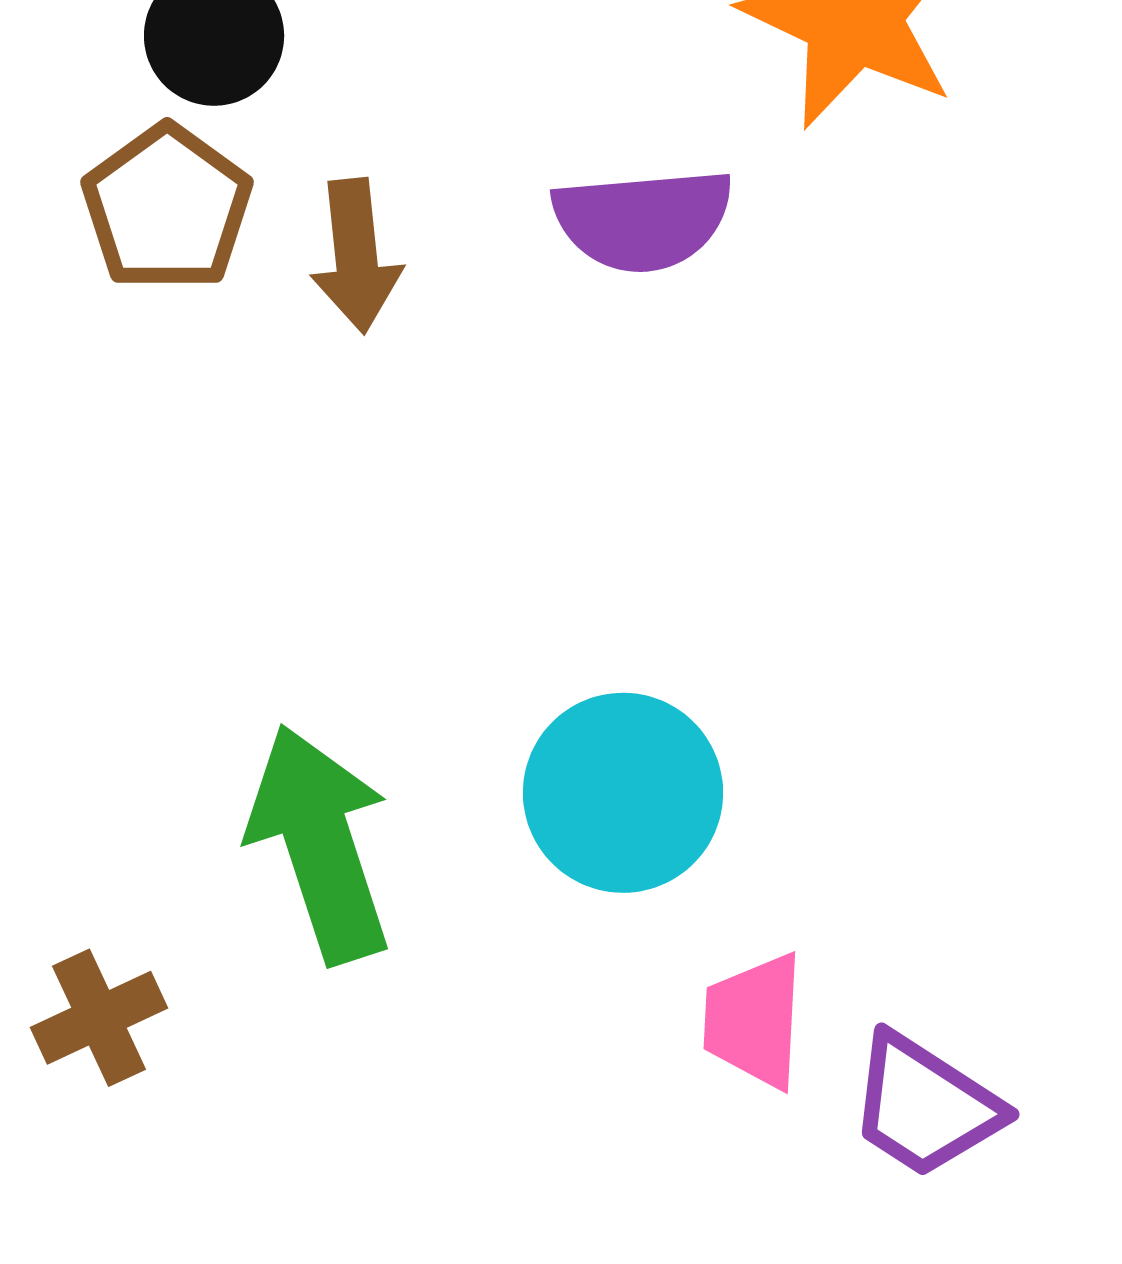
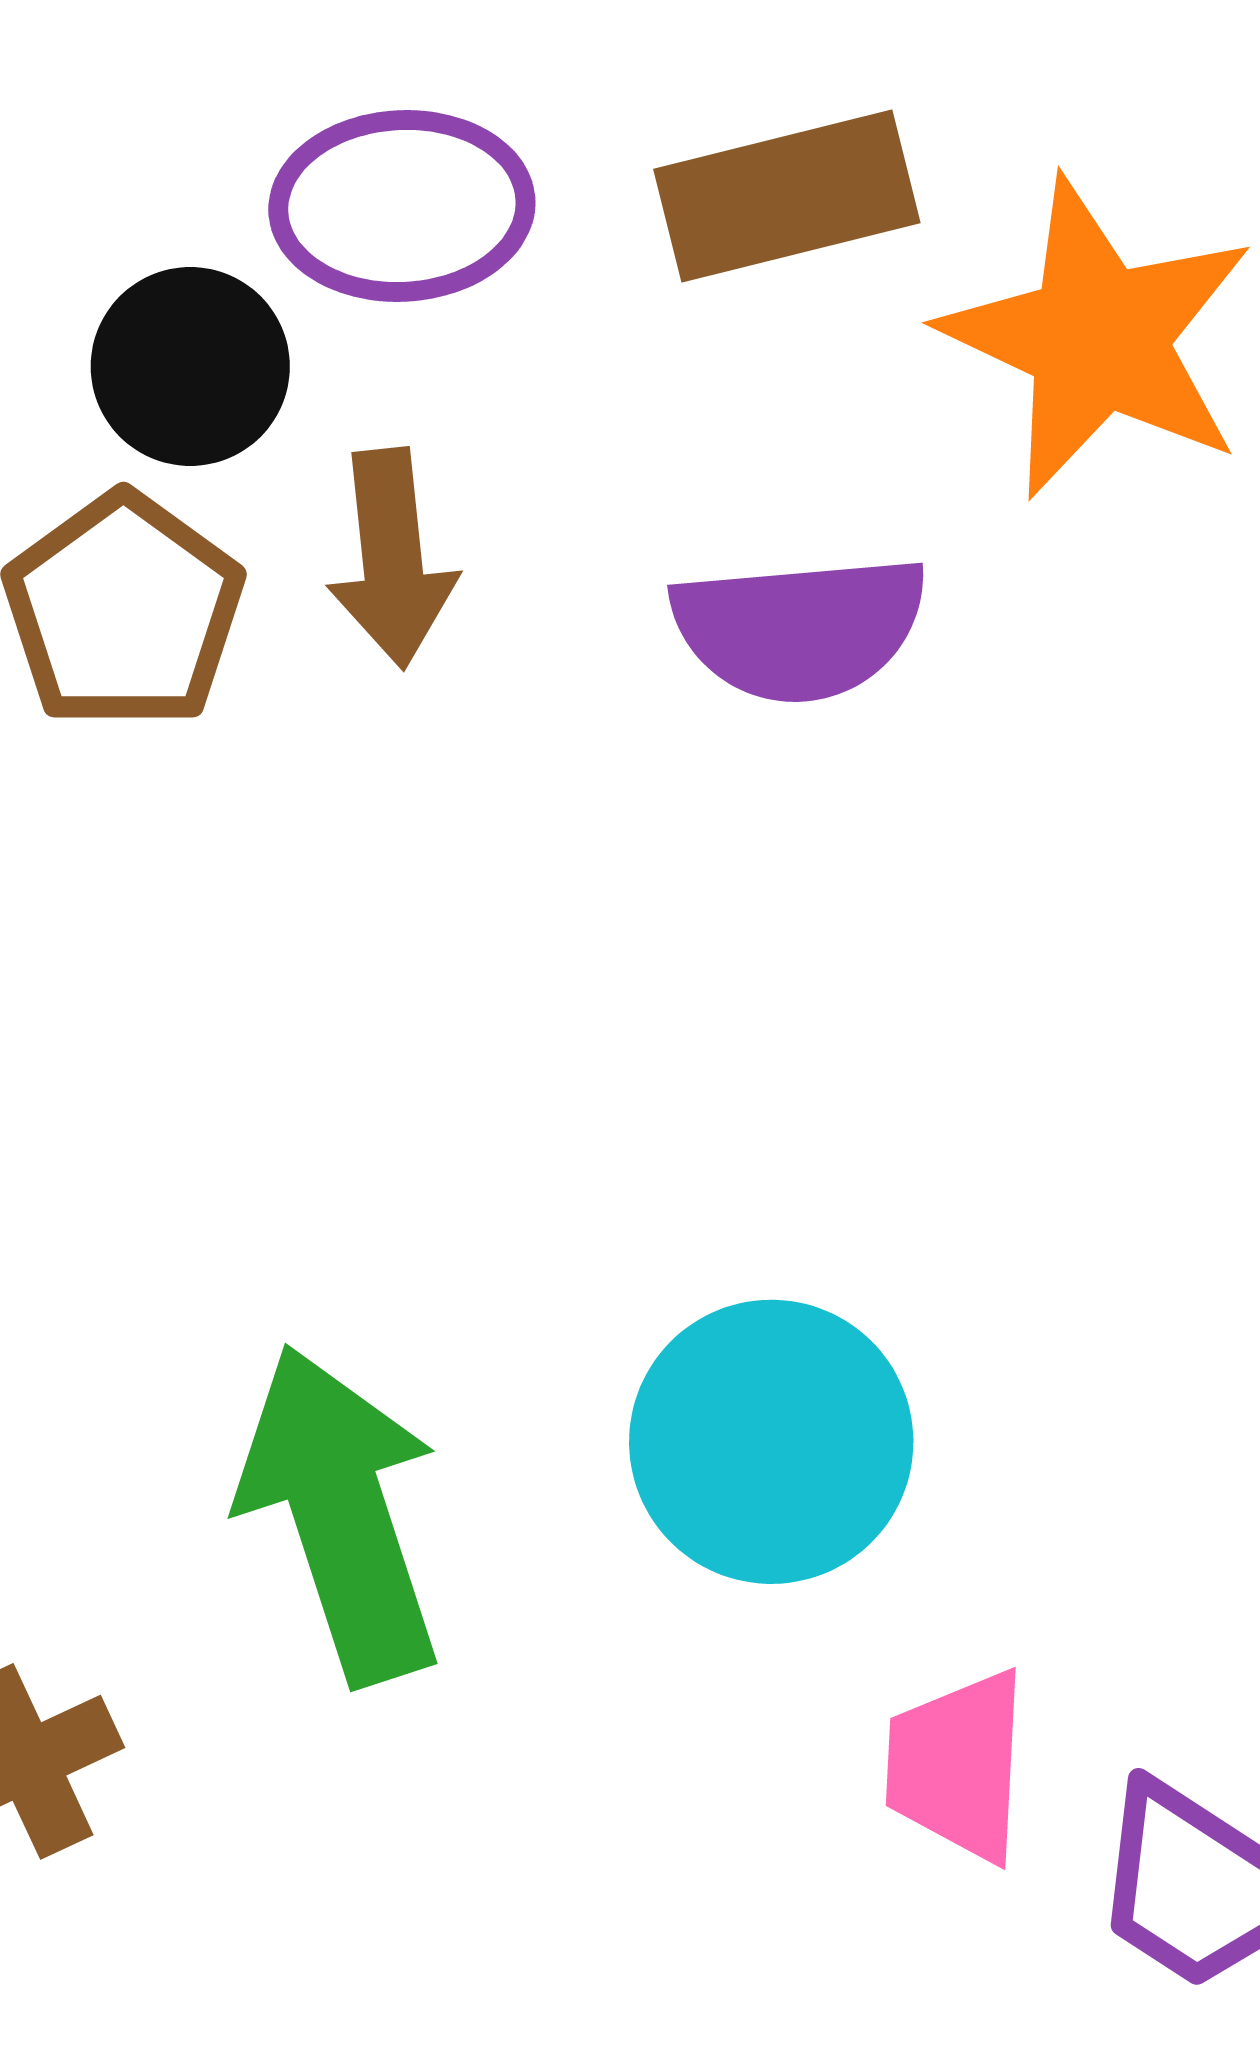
brown arrow: (356, 256) -> (392, 558), moved

